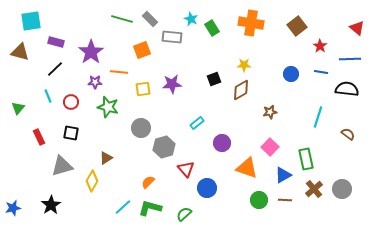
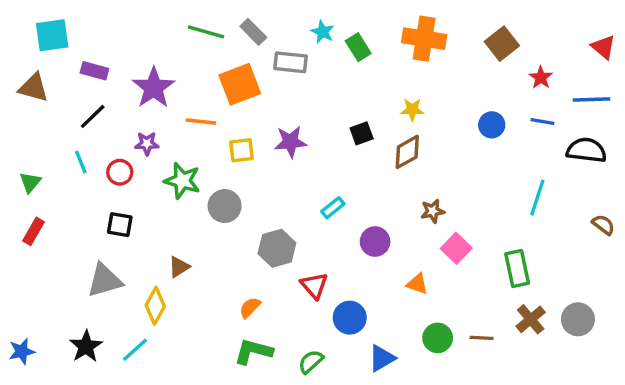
orange square: (142, 50) -> (240, 84), size x1.4
purple star: (95, 82) -> (147, 143), moved
brown star: (270, 112) -> (433, 211), moved
gray circle: (141, 128) -> (225, 206), moved
brown semicircle: (348, 134) -> (603, 225), moved
red rectangle: (39, 137) -> (34, 231), moved, turned 56
orange triangle: (247, 168) -> (417, 284), size x0.6
blue triangle: (283, 175) -> (382, 358), moved
cyan line: (123, 207) -> (135, 350), moved

